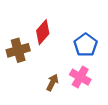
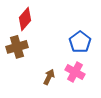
red diamond: (43, 32) -> (25, 19), moved

